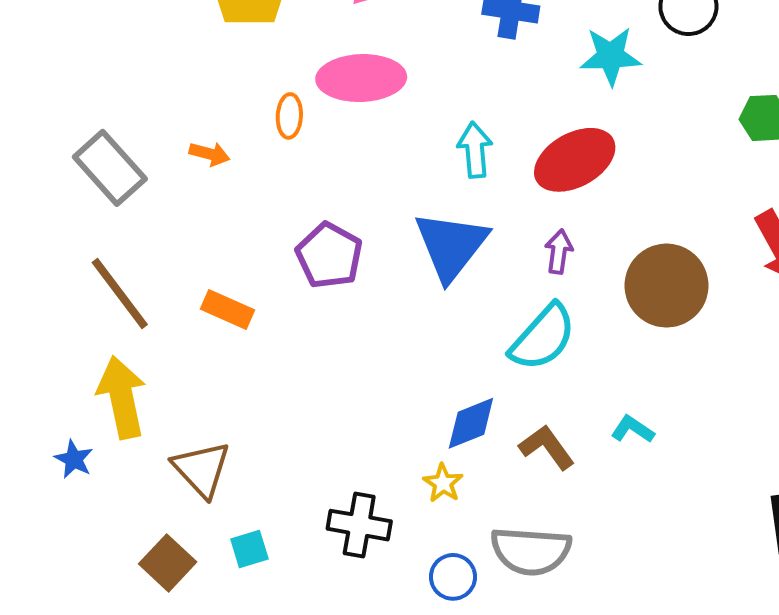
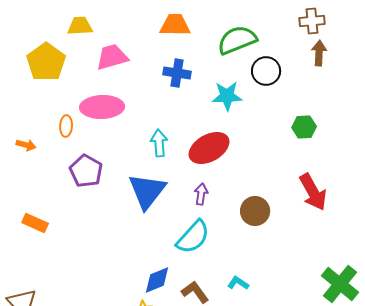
purple pentagon: (329, 256) -> (86, 171), moved
brown circle: (666, 286) -> (255, 211), size x0.7

